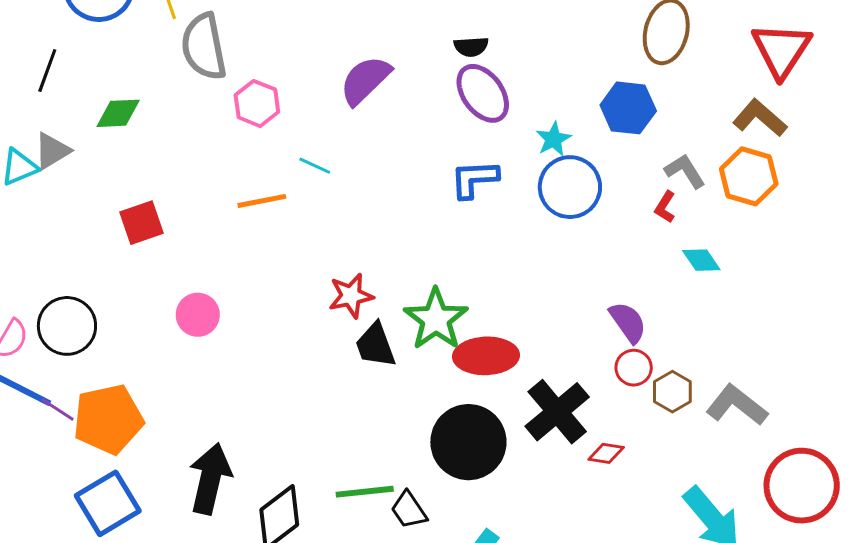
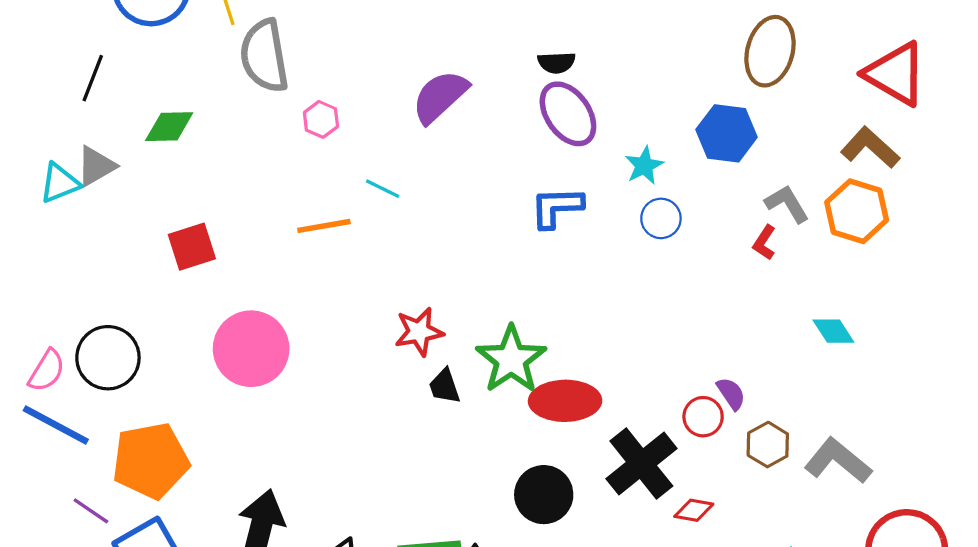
red triangle: (781, 50) -> (895, 74), turned -34
pink hexagon: (257, 104) -> (321, 119), size x0.7
blue circle: (570, 187) -> (661, 218), size x0.6
cyan diamond: (701, 260) -> (833, 331), moved
pink circle: (198, 315) -> (251, 349), size x1.6
purple semicircle: (628, 322) -> (731, 394), moved, size x0.7
black trapezoid: (375, 345) -> (444, 386), size x0.7
red circle: (634, 368) -> (703, 417), moved
purple line: (58, 410) -> (91, 511), moved
black circle: (468, 442) -> (544, 495), size x0.7

